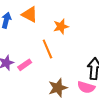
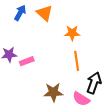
orange line: (47, 49) -> (77, 61), moved

